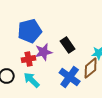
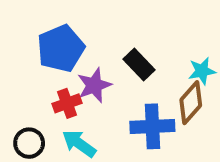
blue cross: (70, 77) -> (152, 126), turned -30

